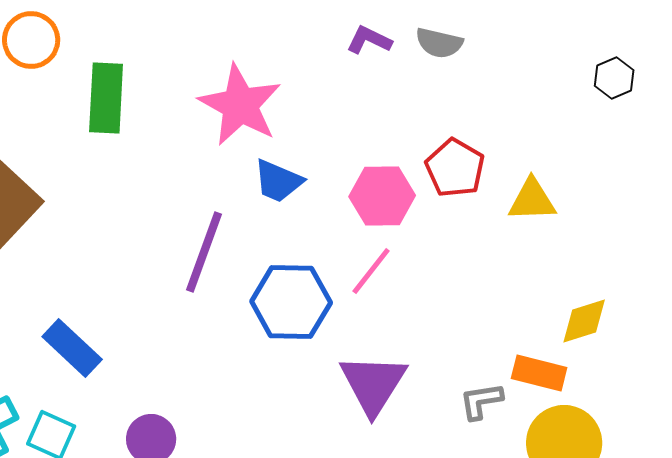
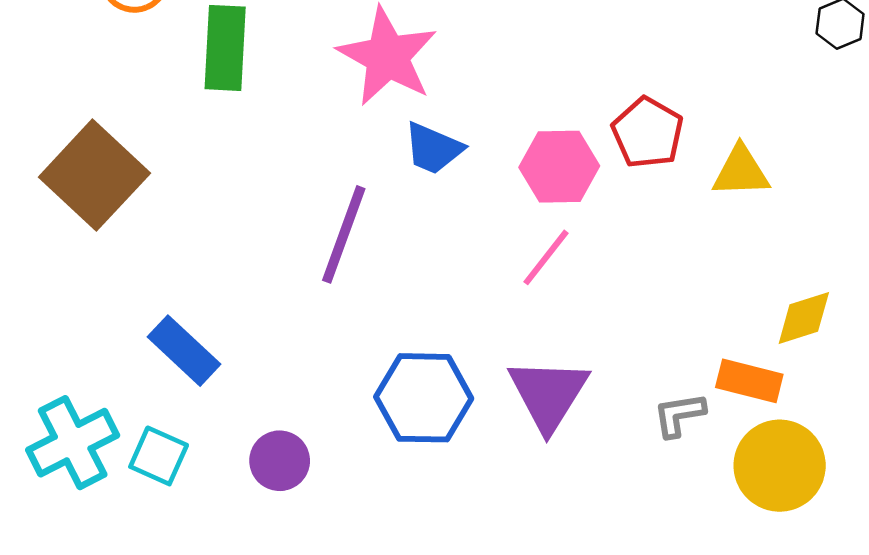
blue hexagon: (291, 302) -> (424, 398), moved

